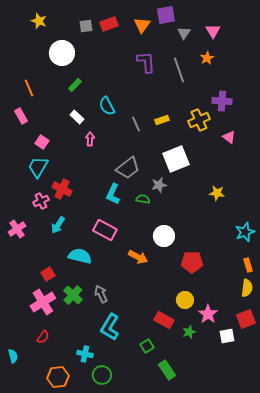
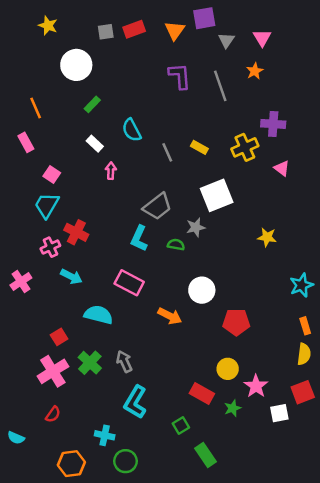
yellow rectangle: (162, 120) -> (199, 147), turned 48
cyan arrow: (58, 225) -> (71, 277), turned -96
cyan semicircle: (13, 356) -> (16, 438), turned 128

